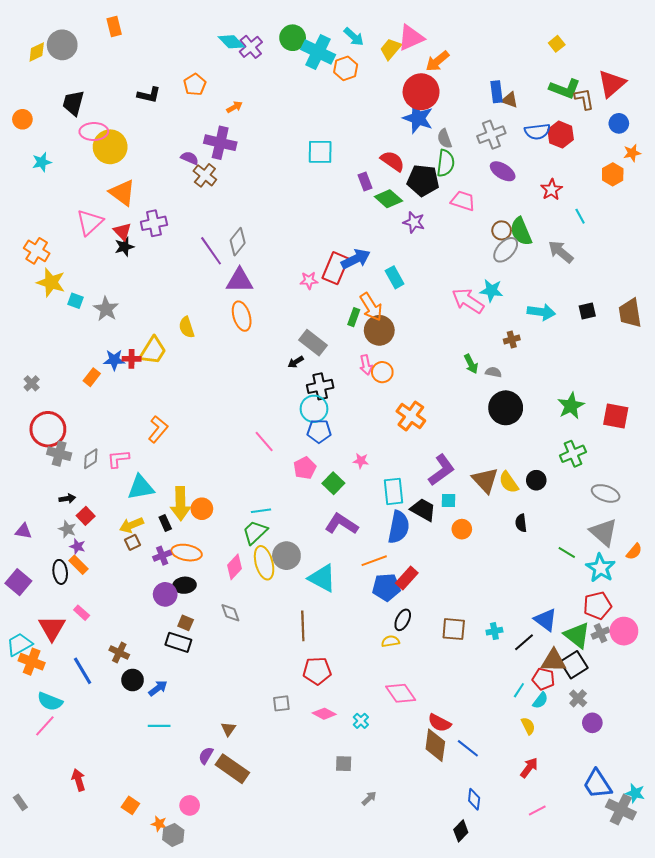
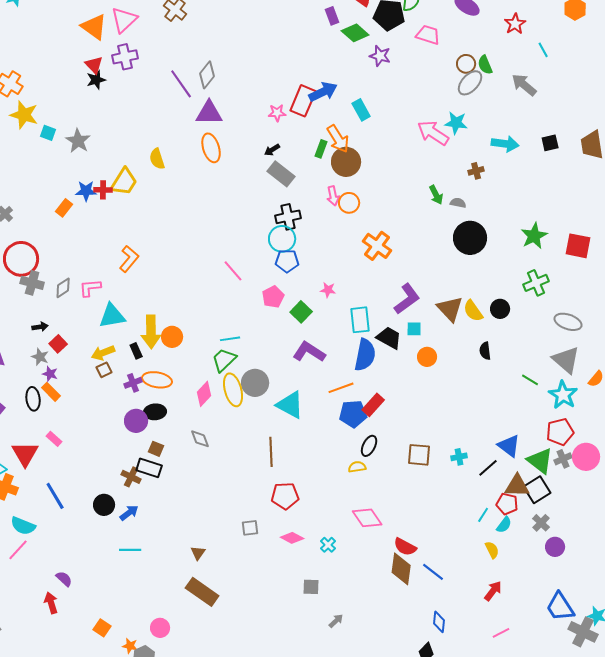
pink triangle: (90, 222) -> (124, 20), moved
green semicircle: (521, 231) -> (485, 65), size x0.7
black arrow: (296, 362) -> (272, 150), moved
brown cross: (119, 652) -> (131, 477), moved
purple semicircle: (206, 755) -> (64, 579), moved, turned 102

